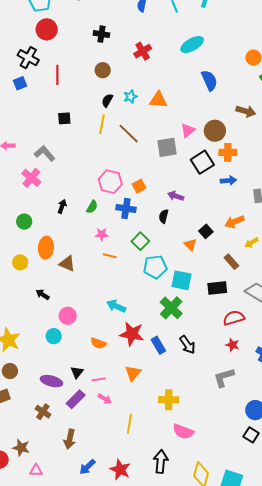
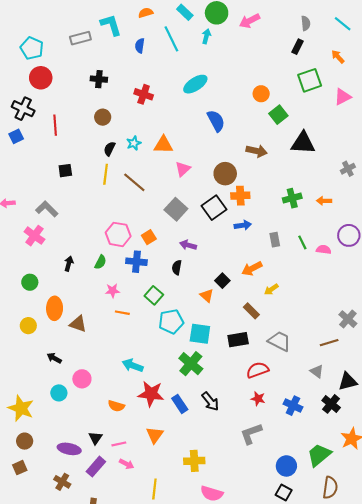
red cross: (143, 51) -> (144, 94), turned -36
pink triangle: (188, 130) -> (183, 169), moved
gray square: (167, 147) -> (176, 209), moved, turned -35
cyan circle: (54, 336) -> (59, 393), moved

